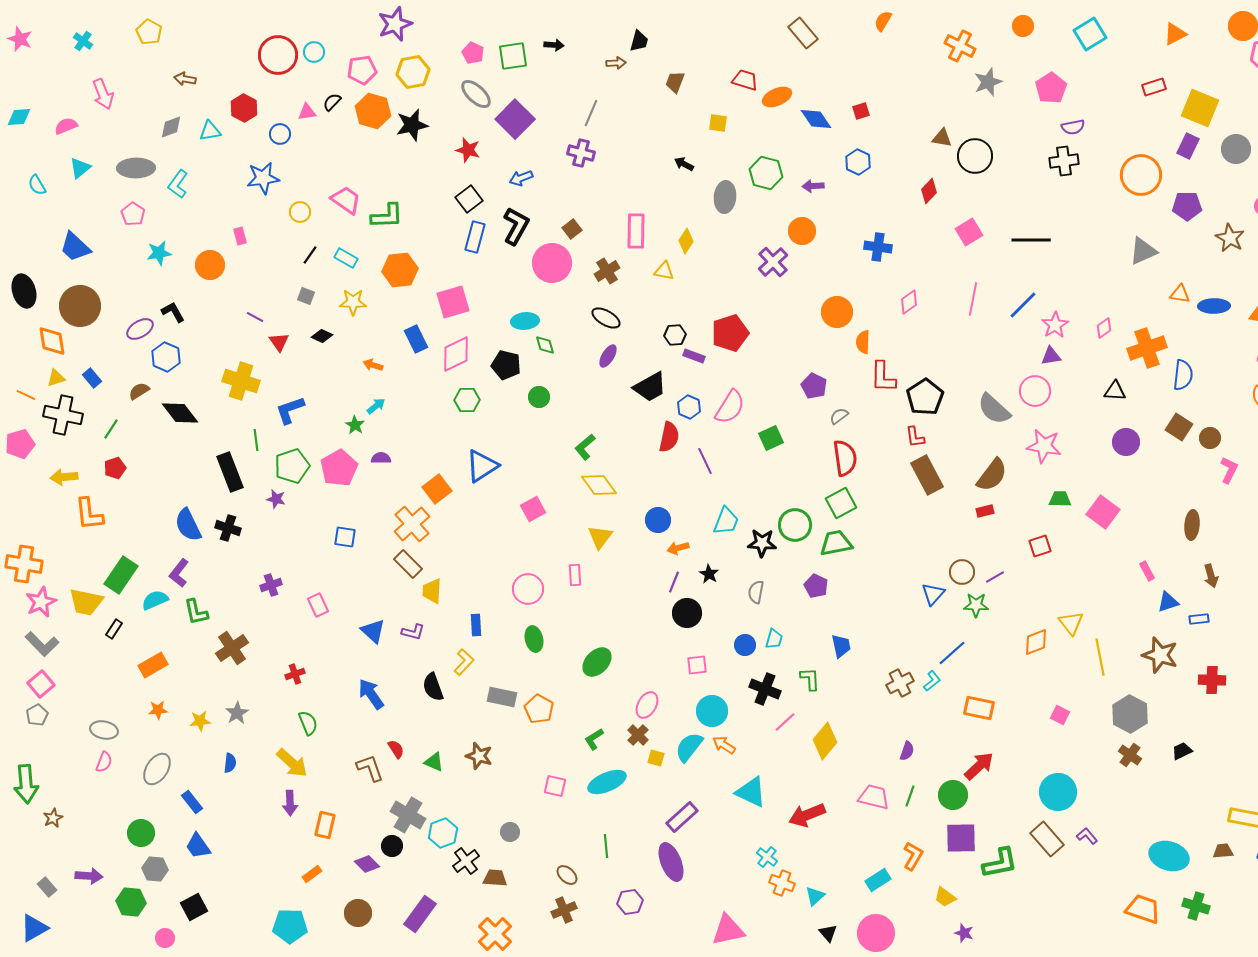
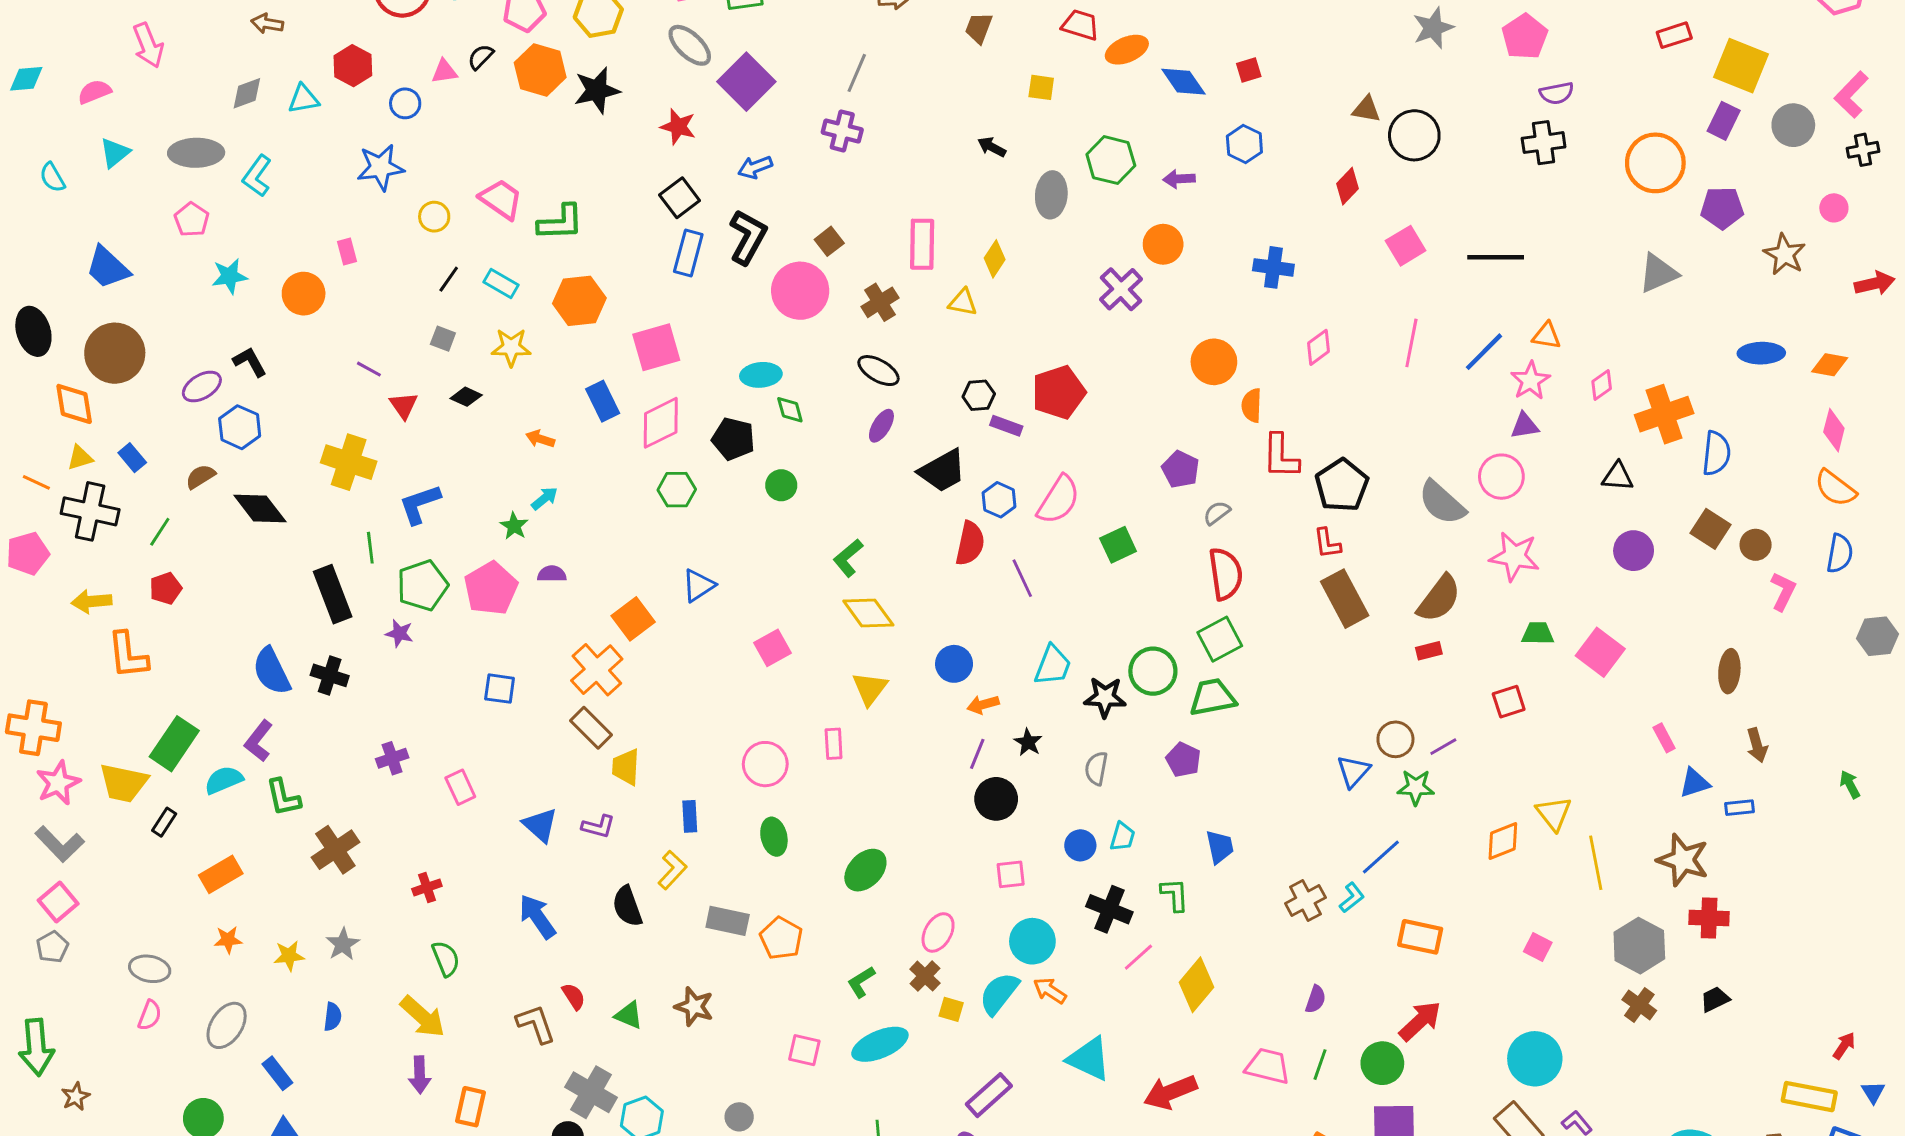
orange triangle: (1180, 294) -> (1546, 336), moved
blue triangle: (482, 466) -> (698, 585), size x0.7
red cross: (1212, 680) -> (1709, 918), moved

